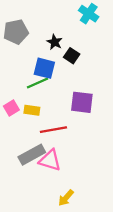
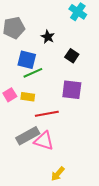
black square: (72, 56) -> (72, 56), moved
blue square: (44, 68) -> (27, 60), moved

